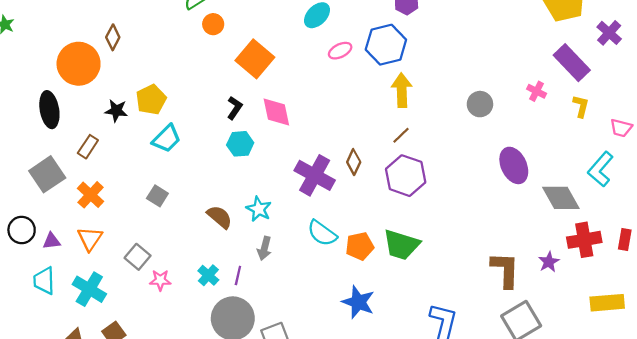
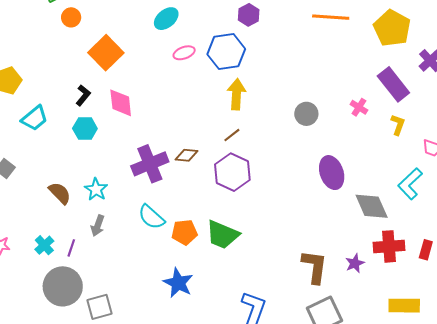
cyan trapezoid: (167, 139) -> (35, 118), moved
brown diamond: (354, 162) -> (186, 155), turned 65
purple cross: (315, 175) -> (150, 164), turned 33

